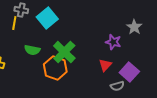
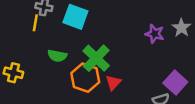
cyan square: (47, 18) -> (75, 17), turned -30
purple star: (113, 42) -> (155, 34), moved
red triangle: (105, 65) -> (113, 83), moved

